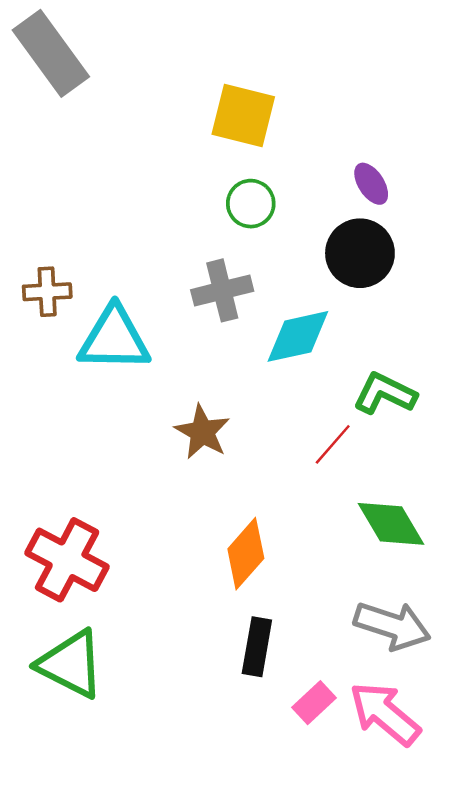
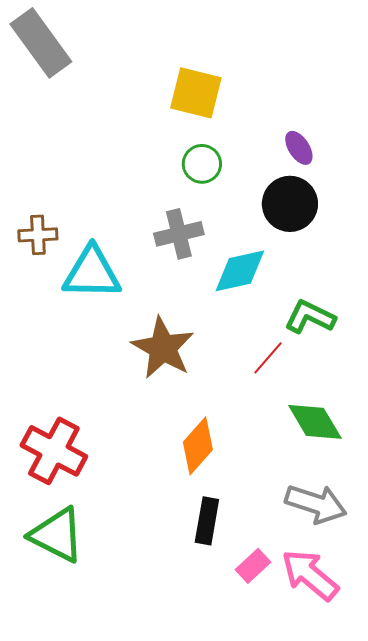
brown star: (202, 432) -> (163, 348), size x1.4

